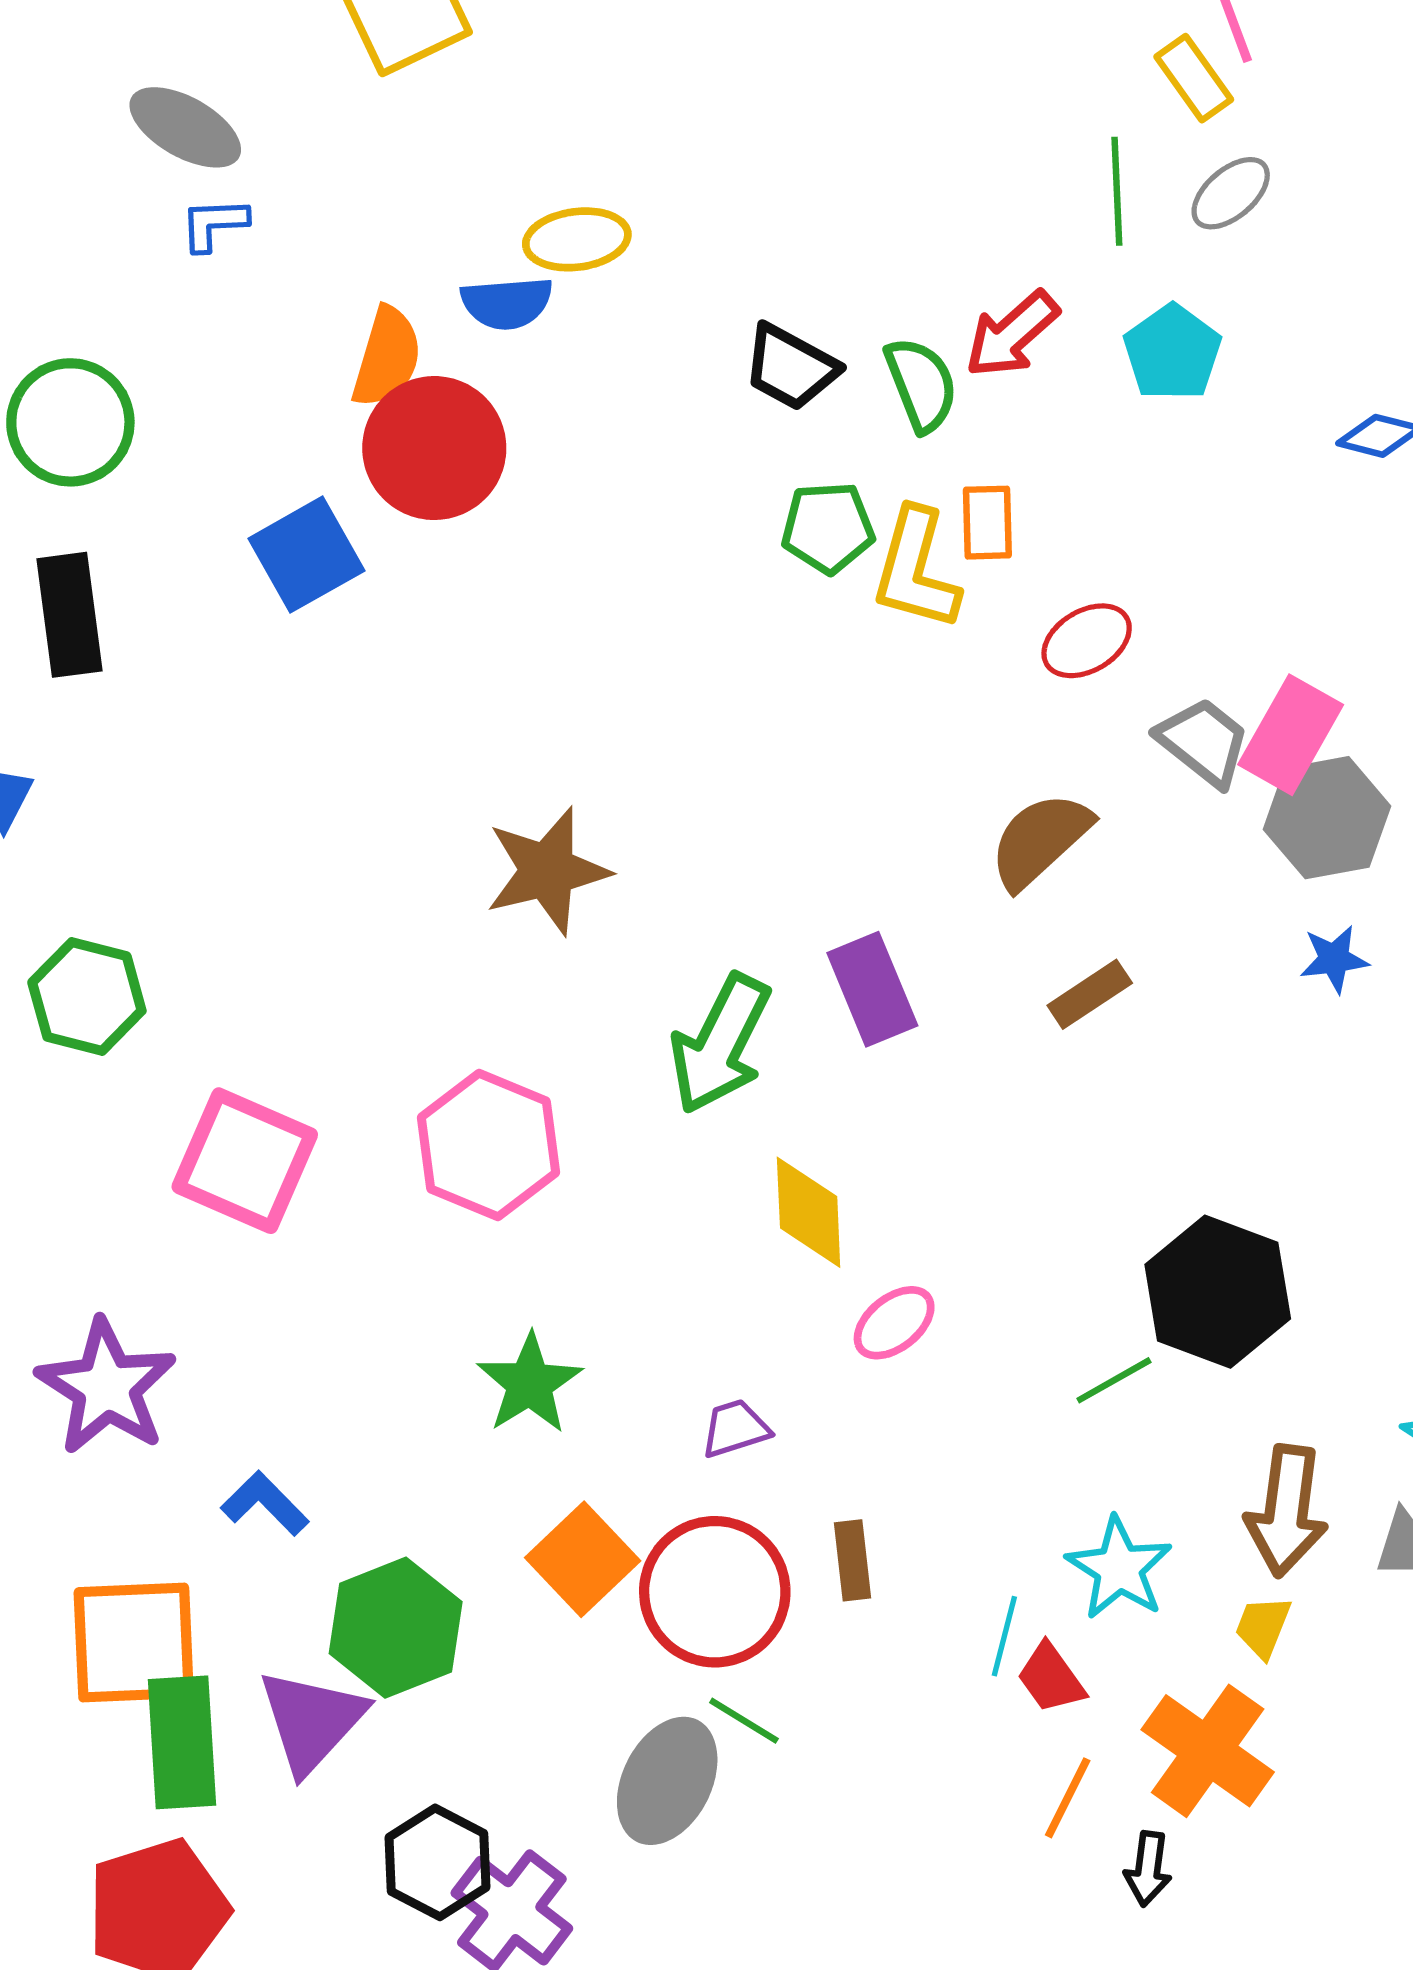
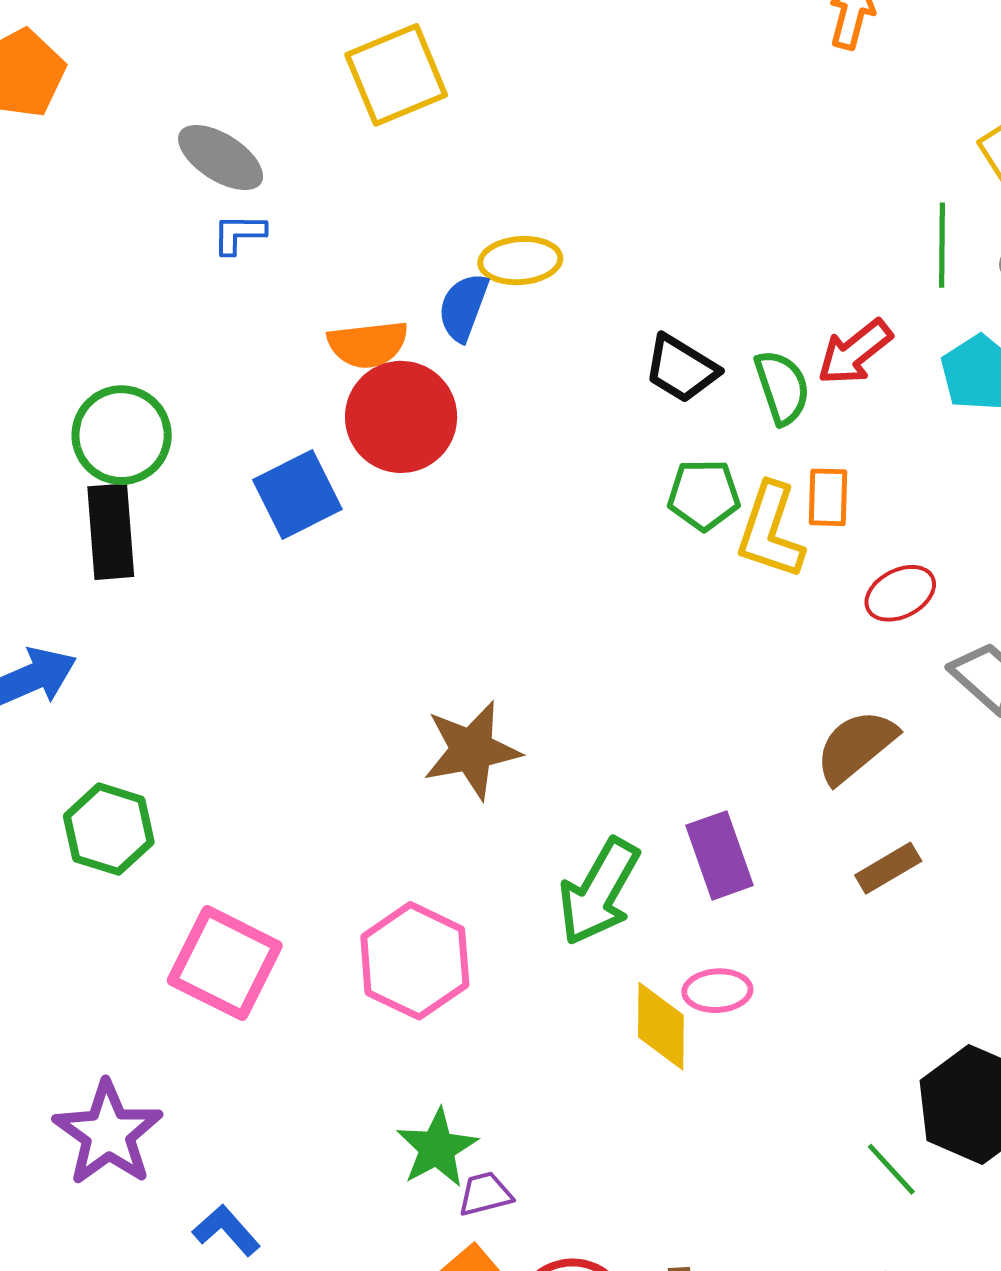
blue semicircle: (507, 303) -> (463, 307), turned 112
orange semicircle: (387, 357) -> (368, 344), turned 64
green circle: (70, 422) -> (122, 435), moved
pink ellipse: (894, 1323) -> (717, 991), moved, turned 32
green line: (1114, 1380) -> (891, 1169), turned 74
purple trapezoid: (735, 1428) -> (485, 1194), moved

